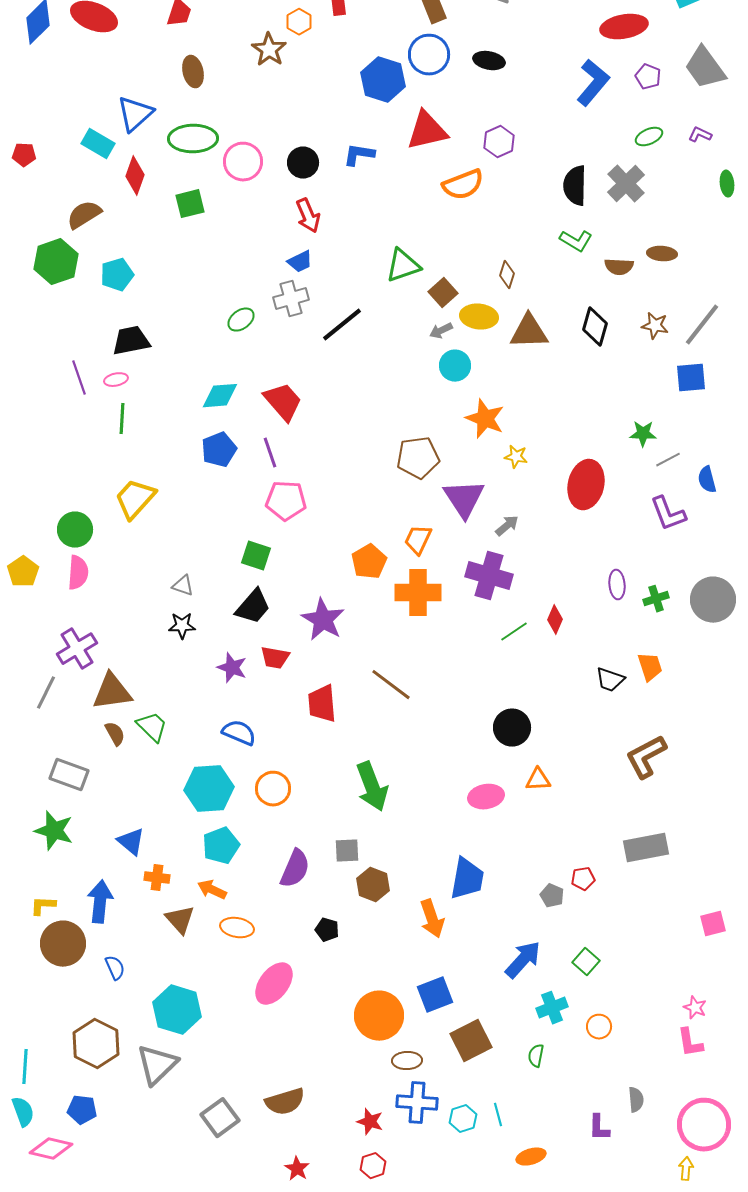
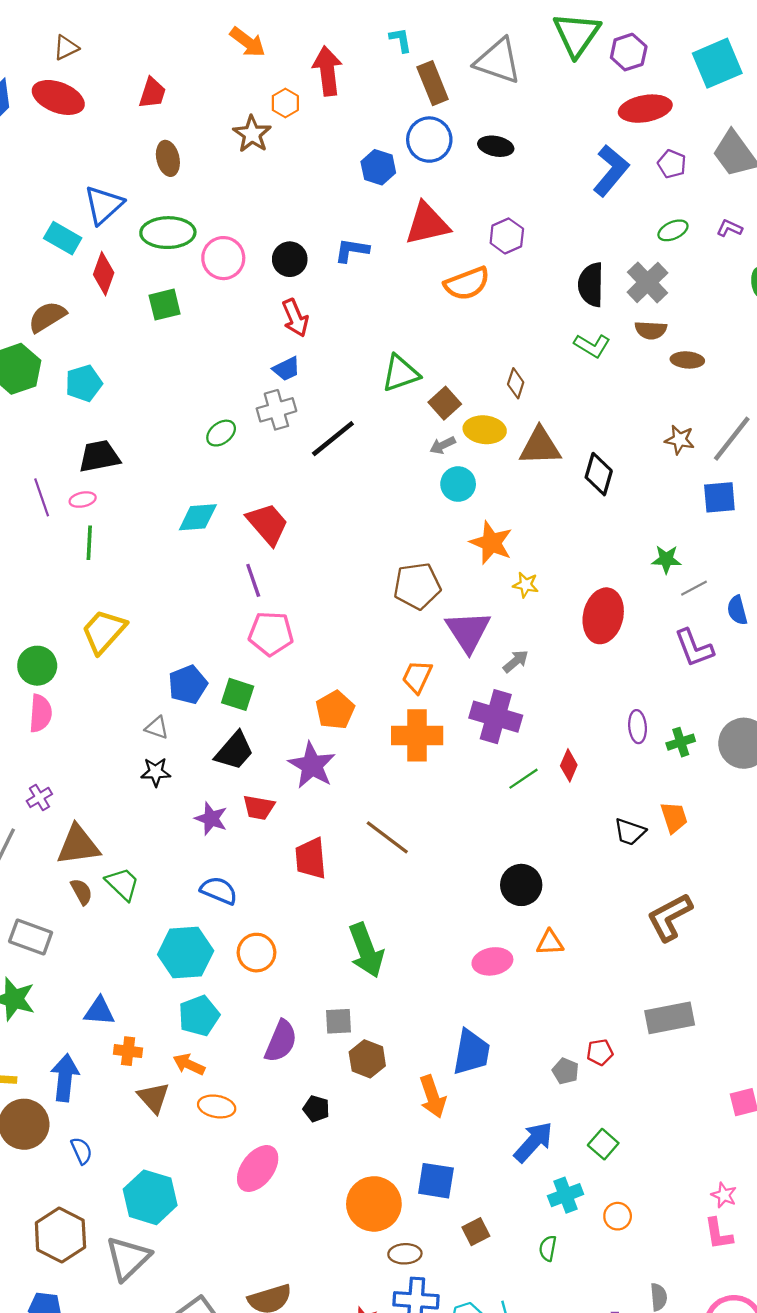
blue hexagon: (383, 80) -> (378, 167), size x0.7
brown semicircle: (619, 267) -> (651, 330), moved
black diamond: (595, 327) -> (599, 474), moved
blue pentagon: (219, 450) -> (188, 685), moved
orange pentagon: (369, 562) -> (335, 710), moved
purple cross: (77, 649) -> (39, 797), size x0.6
blue triangle: (131, 842) -> (99, 1011), turned -36
blue square: (435, 995) -> (436, 1181), turned 30
brown square: (471, 1041) -> (476, 1232), size x0.6

